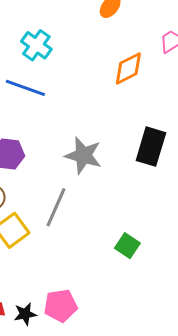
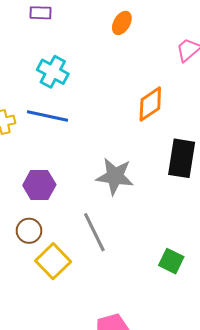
orange diamond: (128, 68) -> (150, 104), moved
gray line: (56, 207) -> (94, 232), turned -42

